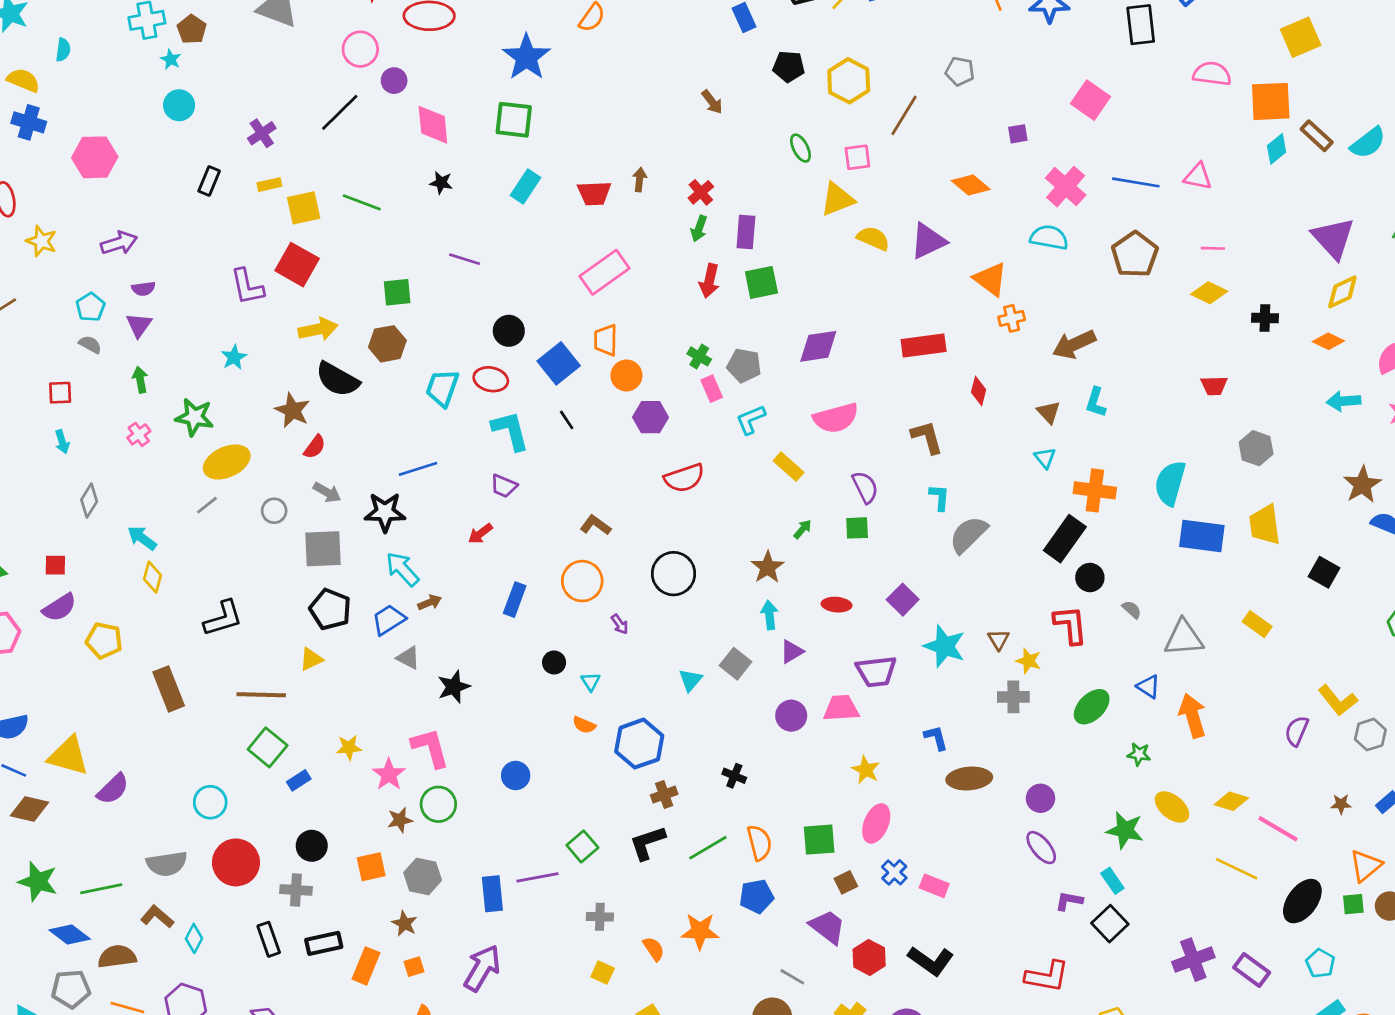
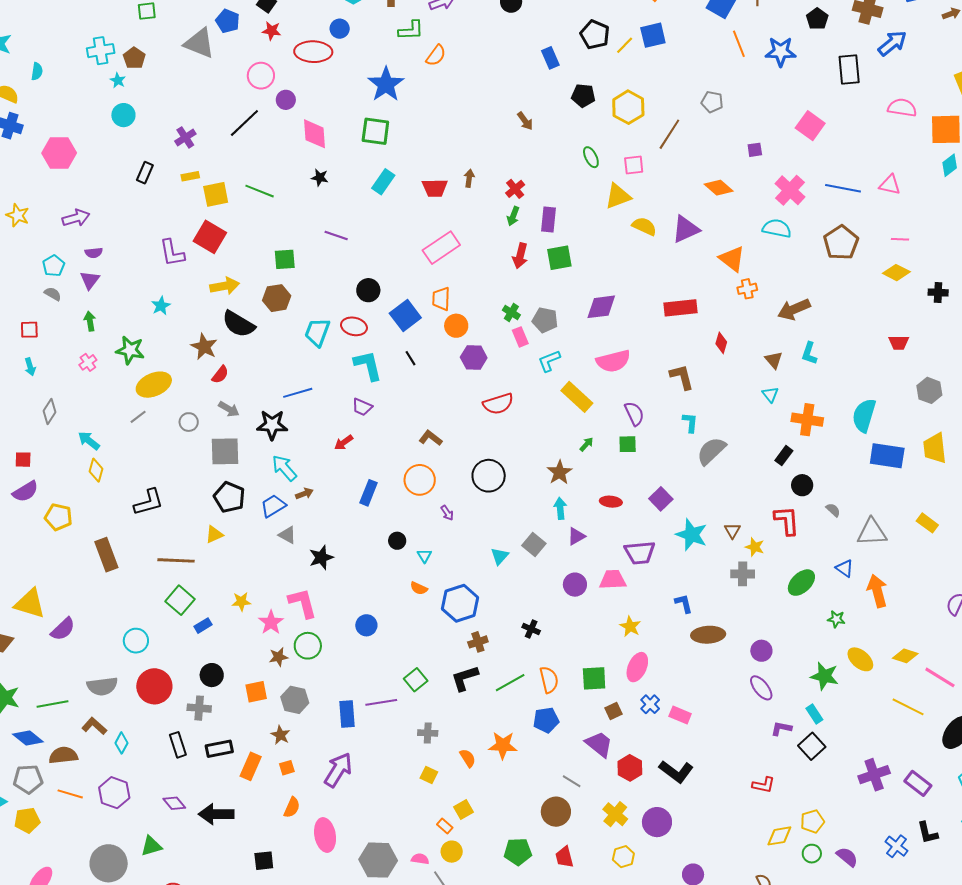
yellow rectangle: (789, 467) -> (577, 397), size x1.4
black rectangle: (1065, 539) -> (784, 456), size x0.6
red L-shape: (1047, 976) -> (764, 785), size x0.7

